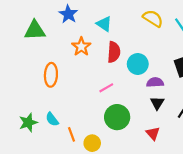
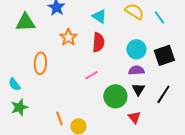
cyan triangle: (104, 24) -> (99, 16), moved
cyan circle: (138, 64) -> (136, 49), moved
green circle: (117, 117) -> (115, 96), moved
cyan semicircle: (52, 119) -> (14, 84), moved

